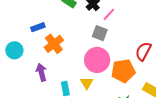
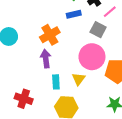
blue rectangle: (38, 27) -> (74, 14), moved
purple arrow: (41, 72) -> (46, 59), moved

